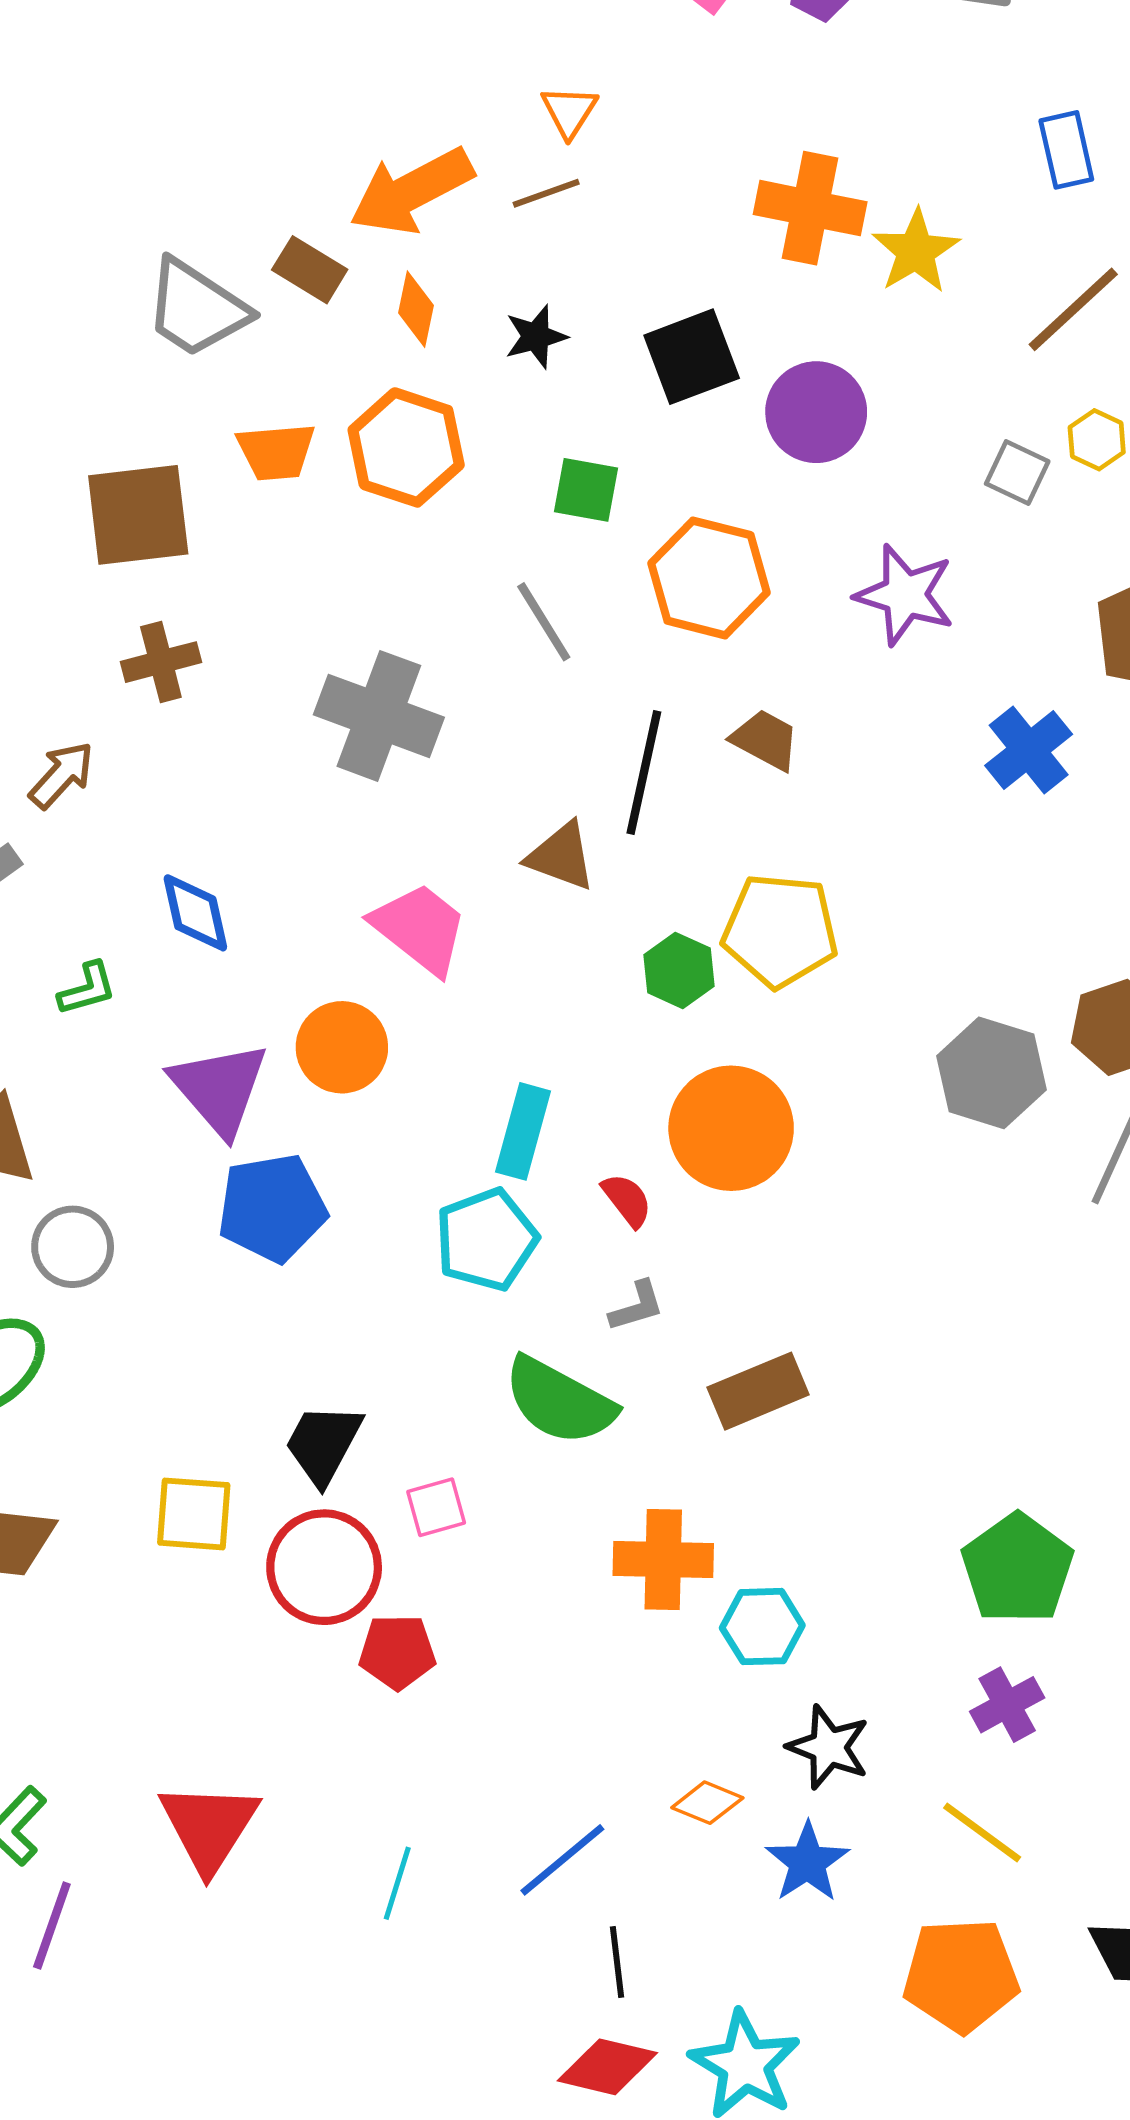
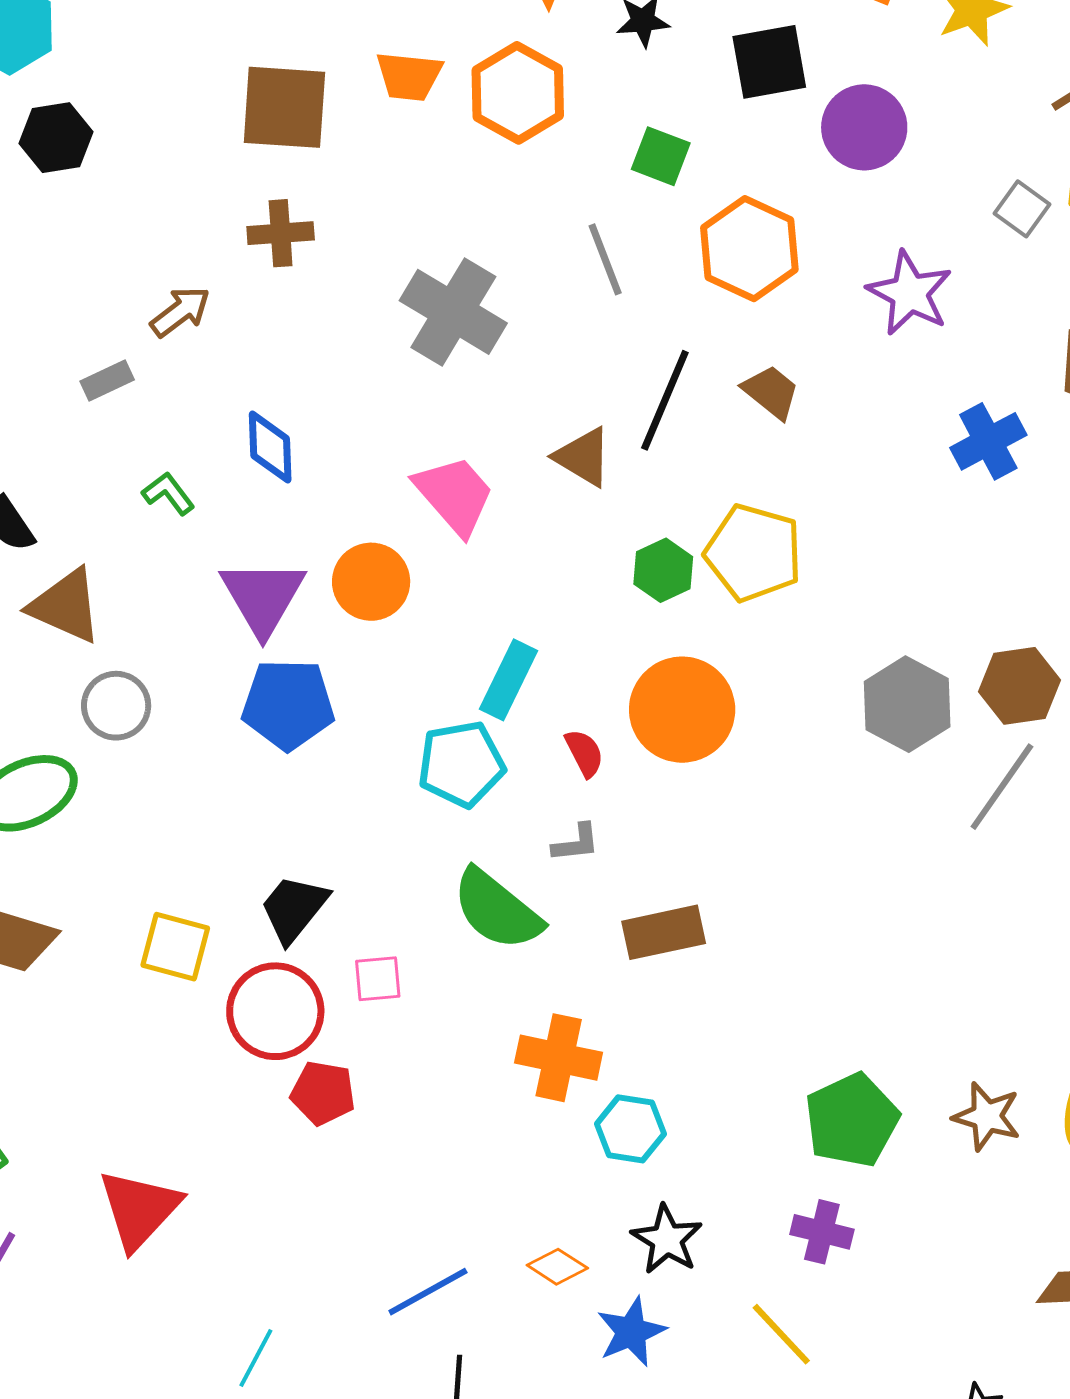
green L-shape: (87, 989) -> (168, 493), turned -122
purple cross: (1007, 1705) -> (822, 1232), turned 32
cyan line: (397, 1883) -> (256, 1358), moved

